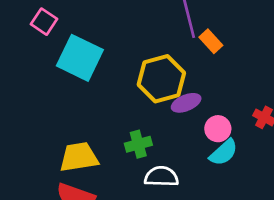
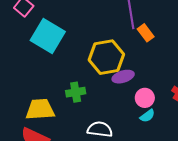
green cross: (138, 144) -> (76, 92), moved
cyan semicircle: (224, 152) -> (147, 116), size x0.7

